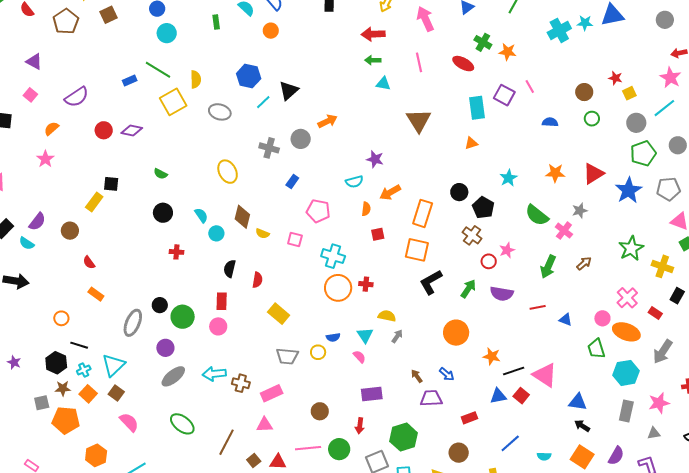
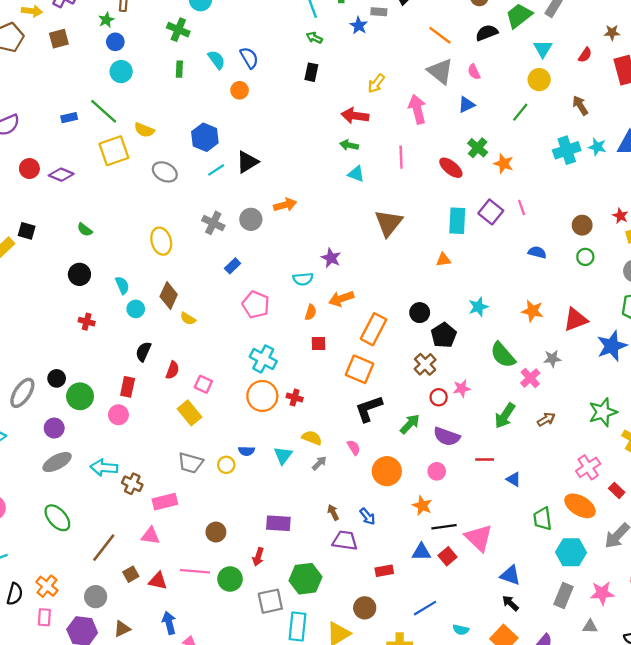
yellow semicircle: (196, 79) -> (144, 130), turned 102
pink square: (295, 239) -> (203, 384), moved
pink circle: (602, 318) -> (437, 471), moved
pink semicircle: (359, 357) -> (354, 447), moved

